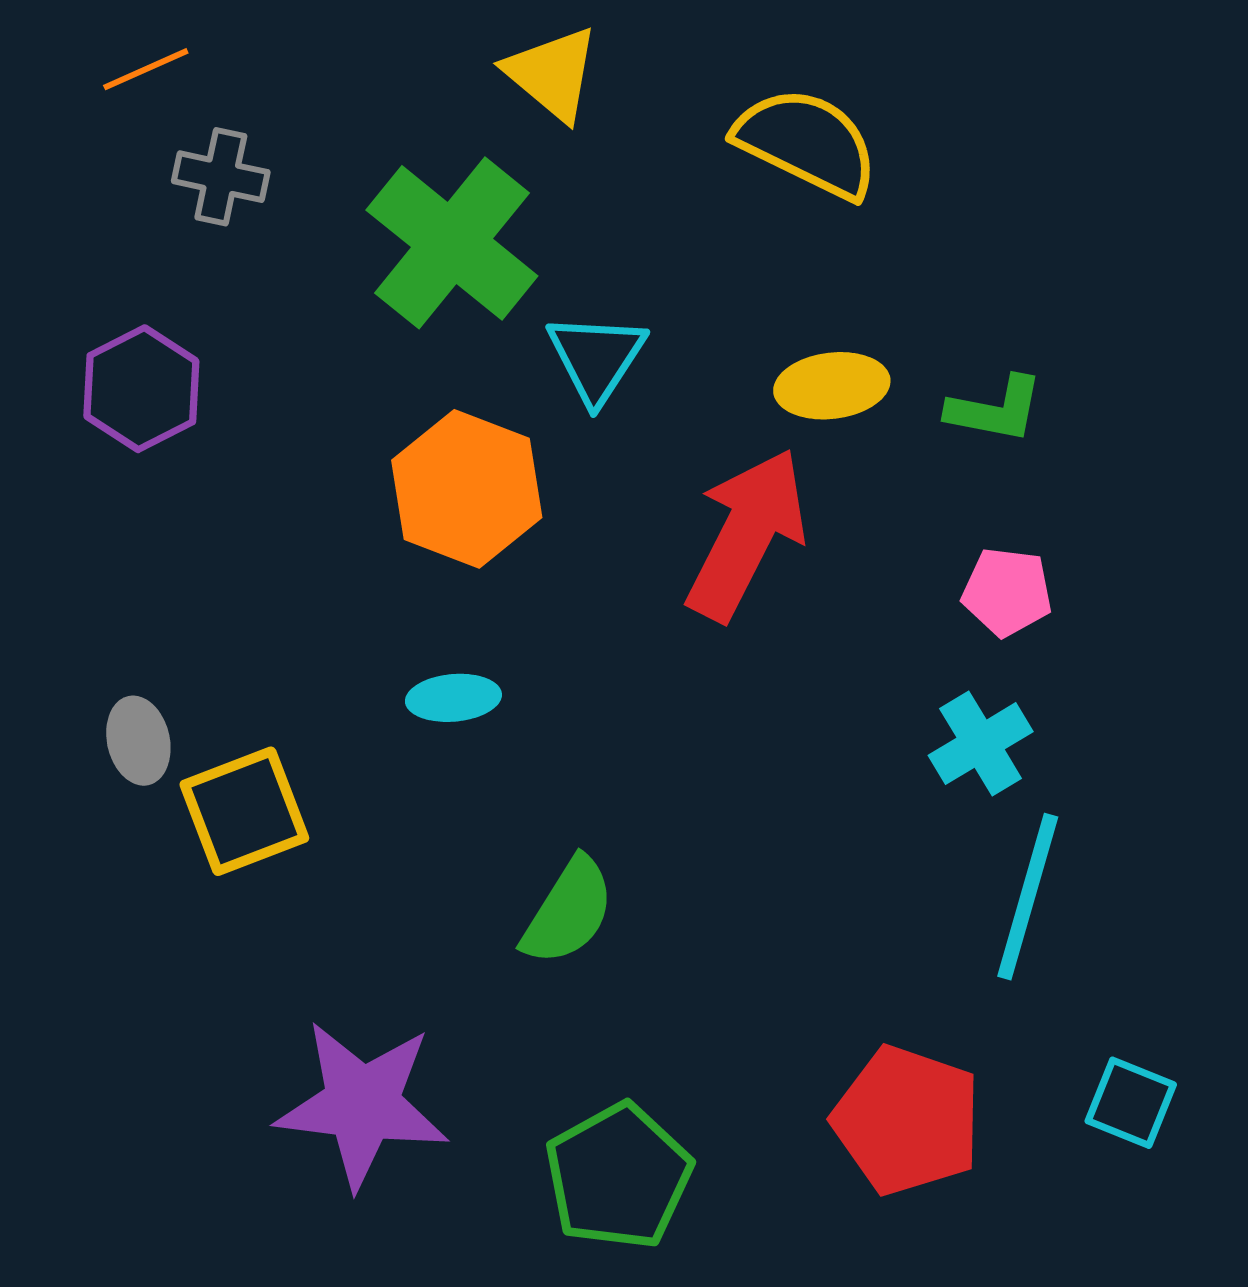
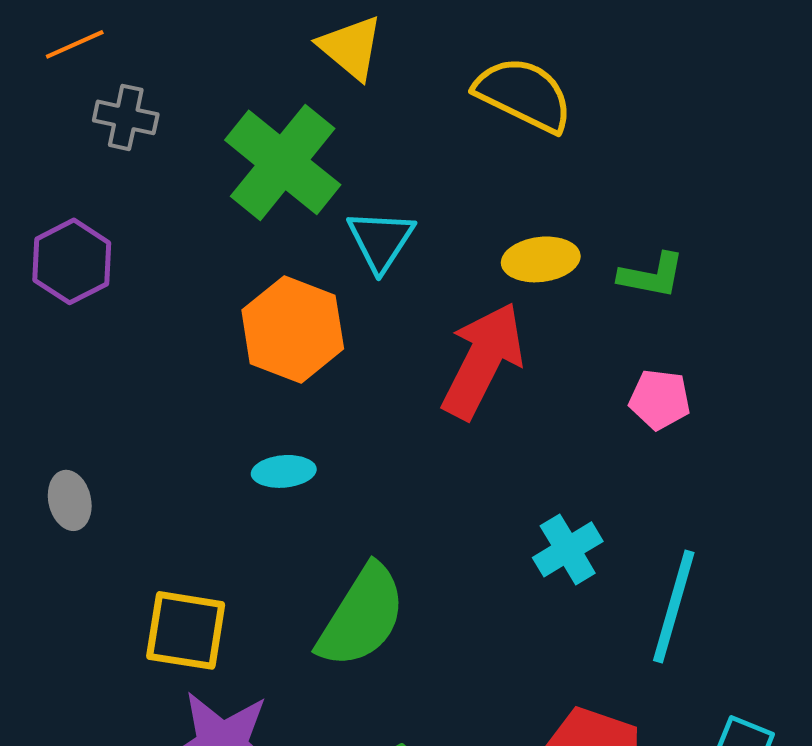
cyan cross: (981, 744) -> (568, 549), moved
yellow square: (244, 811) -> (186, 630), moved, turned 30
green semicircle: (568, 911) -> (362, 616), size x1.4

